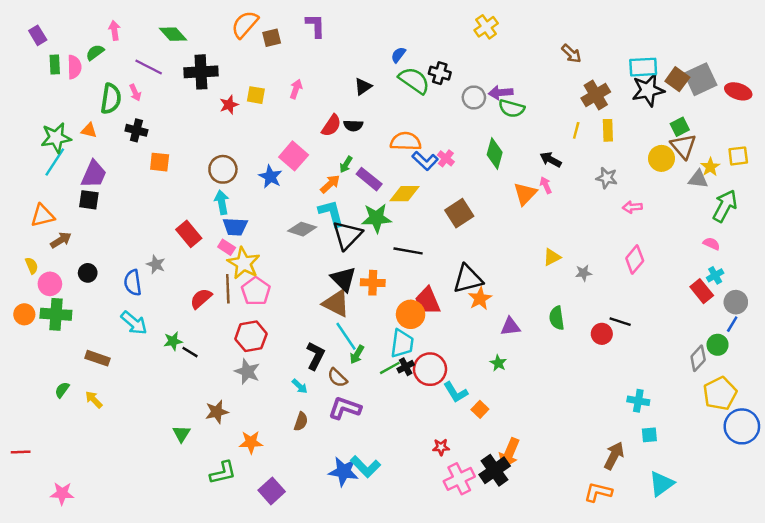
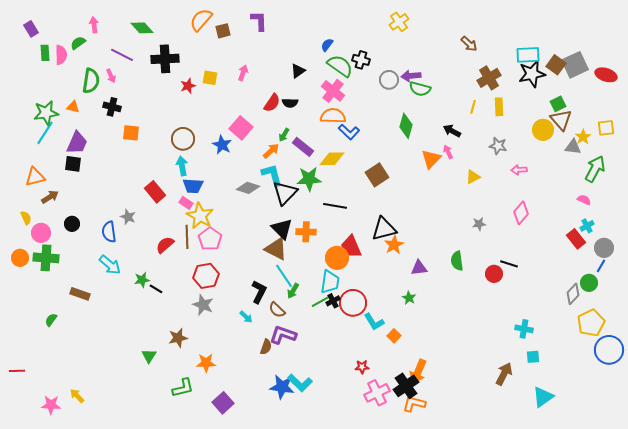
pink cross: (446, 158) -> (333, 91), moved, size x1.6
yellow triangle: (552, 257) -> (473, 177), moved
yellow arrow: (94, 400) -> (77, 396), moved
brown semicircle: (301, 422) -> (266, 347), moved
orange L-shape: (598, 492) -> (414, 404), moved

